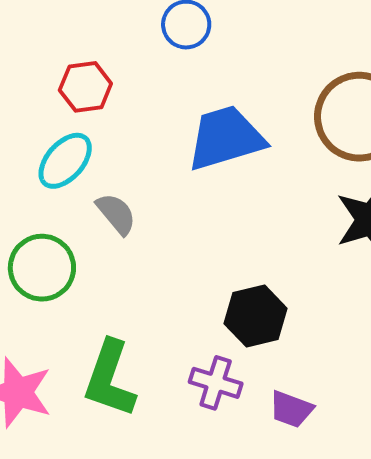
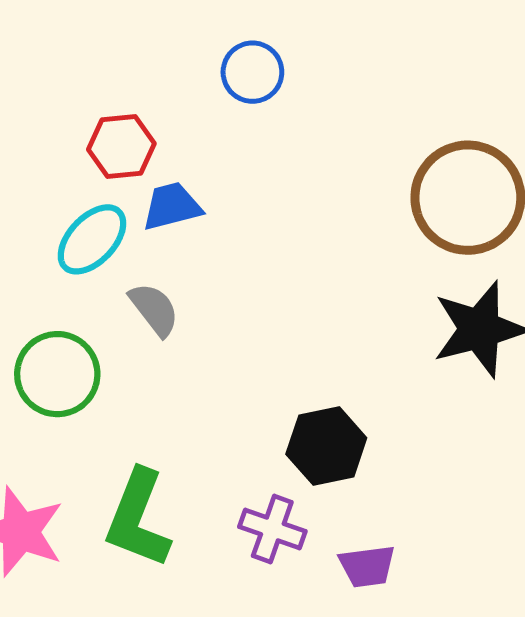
blue trapezoid: (226, 138) -> (172, 206), moved, size x0.6
purple trapezoid: (291, 409) -> (367, 566), turned -30

